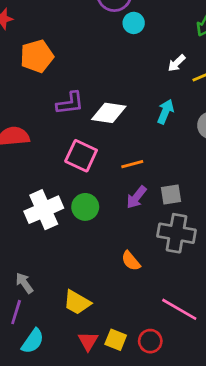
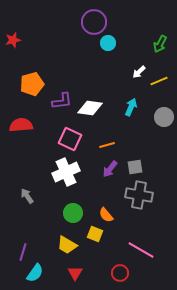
orange pentagon: (37, 56) -> (32, 84), moved
green circle: (85, 207) -> (73, 213), moved
white cross: (44, 210) -> (66, 172), moved
gray arrow: (24, 283) -> (27, 196), moved
yellow square: (116, 340) -> (95, 234), moved

